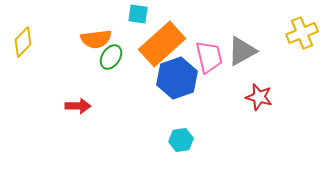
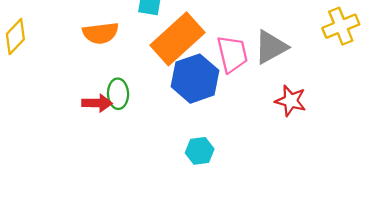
green ellipse: (111, 57) -> (118, 94), moved, turned -35
red arrow: (78, 106) -> (97, 103), moved

